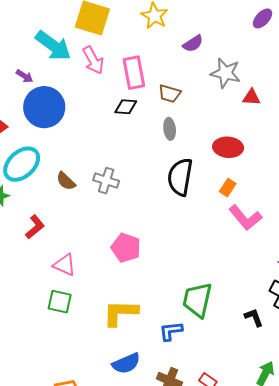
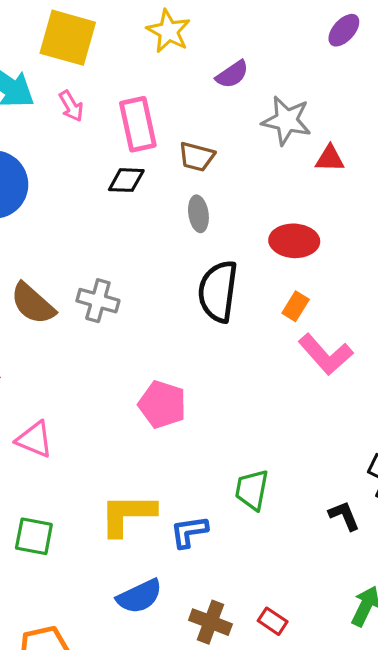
pink arrow: (93, 60) -> (71, 106), size x0.7
brown semicircle: (66, 181) -> (33, 304), size x1.4
pink pentagon: (126, 248) -> (162, 404), moved
green trapezoid: (197, 300) -> (252, 490), size x0.7
green square: (60, 302) -> (34, 536), moved
blue L-shape: (171, 331) -> (189, 532), moved

